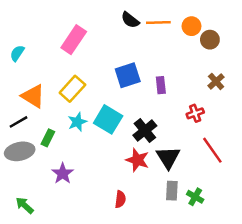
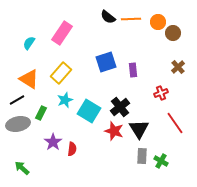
cyan semicircle: (17, 53) -> (29, 43), moved
cyan square: (108, 119) -> (89, 111), moved
red semicircle: (120, 199) -> (72, 149), moved

